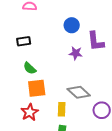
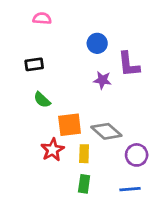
orange square: (37, 88) -> (70, 125), moved
red star: (30, 112) -> (53, 150), moved

